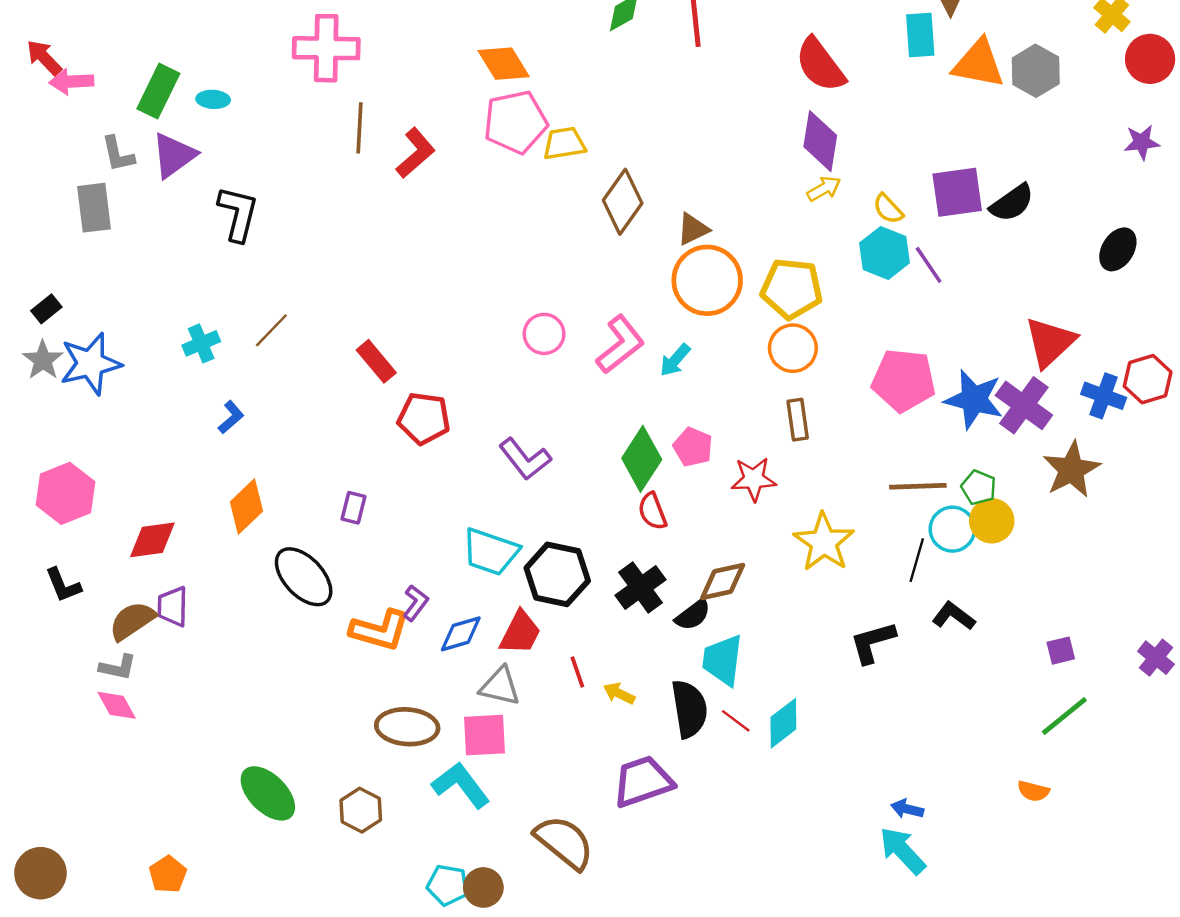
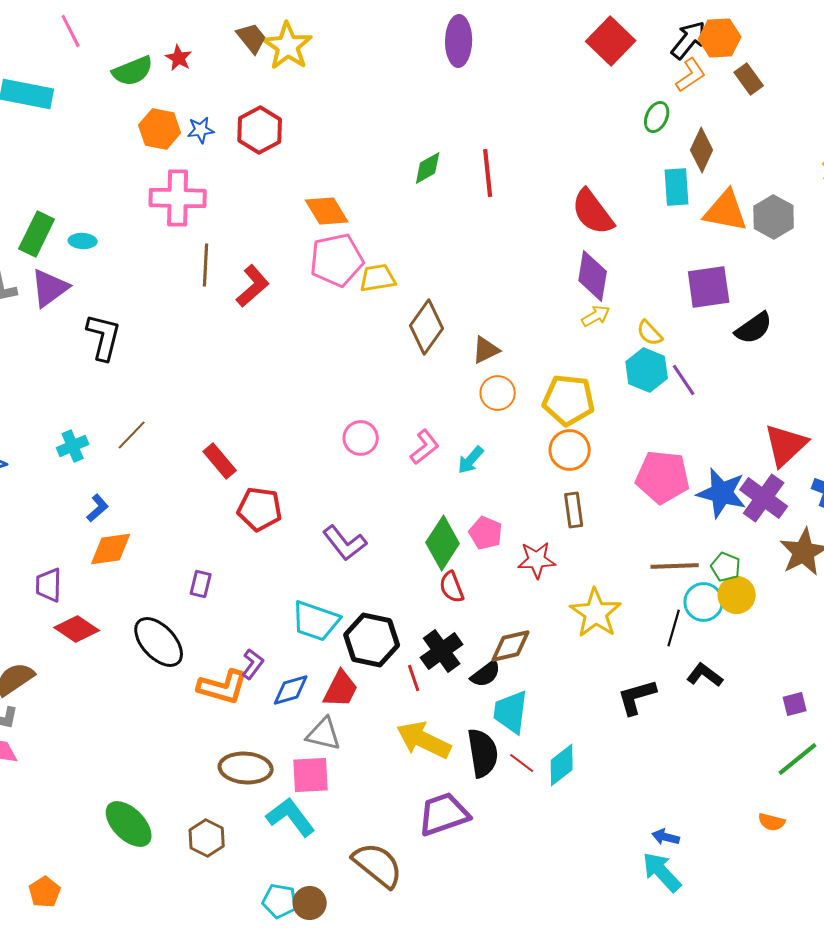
purple square: (957, 192) -> (709, 287), moved
orange circle: (707, 280) -> (498, 393), size x0.6
pink L-shape: (620, 345) -> (425, 447), size x0.7
orange diamond: (246, 507) -> (111, 549), moved, turned 36
red diamond: (152, 540) -> (77, 629), moved, turned 42
purple trapezoid: (173, 607) -> (49, 585), moved
red line: (577, 672) -> (414, 678), moved
yellow arrow: (619, 693) -> (424, 740), size x2.0

